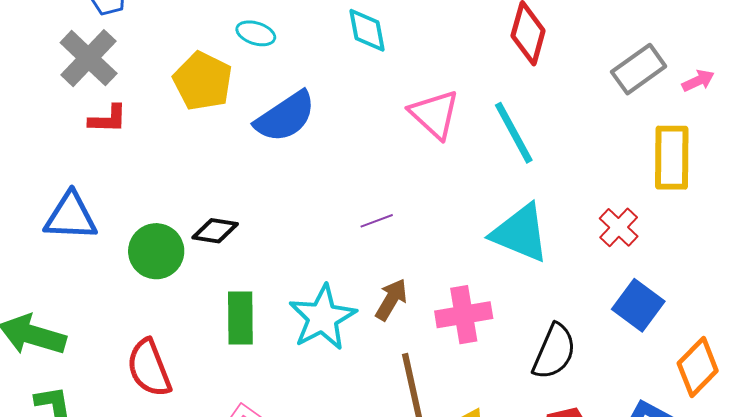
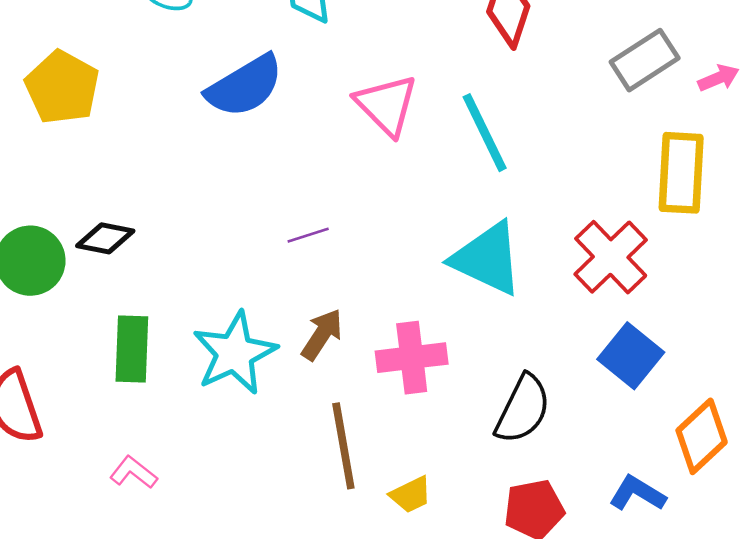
yellow pentagon: (203, 81) -> (62, 87), moved
blue semicircle: (285, 117) -> (245, 86), moved
red cross: (619, 227) -> (611, 257), size x1.5

